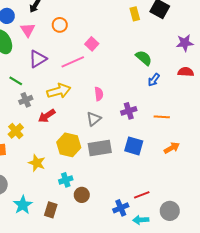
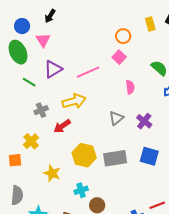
orange circle: (60, 25) -> (123, 36), moved
pink square: (92, 44) -> (119, 57), moved
green line: (16, 81) -> (29, 82), moved
pink semicircle: (99, 94) -> (130, 87), moved
purple cross: (129, 111) -> (144, 121), turned -35
gray triangle: (94, 119) -> (116, 118), moved

